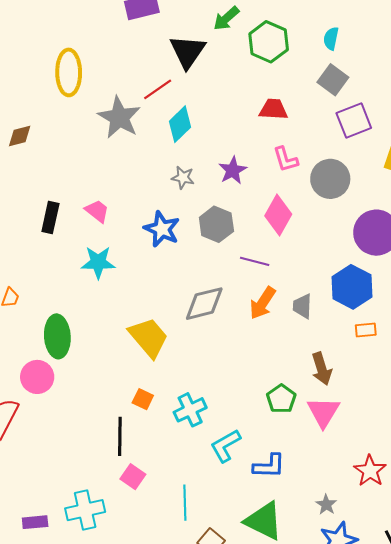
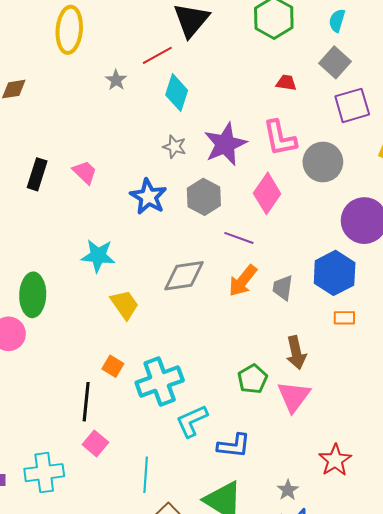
red trapezoid: (273, 109) -> (286, 83), moved, size x0.7
gray star: (119, 118) -> (116, 80), size x0.5
cyan diamond: (180, 124) -> (177, 93), turned -33
pink L-shape: (286, 159) -> (280, 138), size x1.4
purple star: (233, 170) -> (225, 144), size x1.5
cyan star: (98, 262) -> (98, 256), moved
yellow trapezoid: (149, 337) -> (125, 305), size x0.7
cyan cross: (190, 410) -> (160, 381), size x1.4

